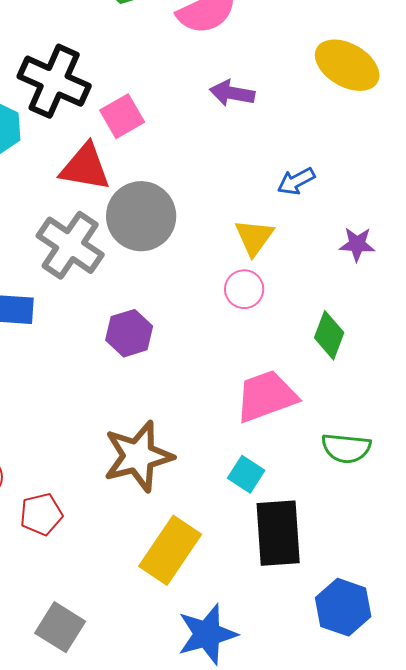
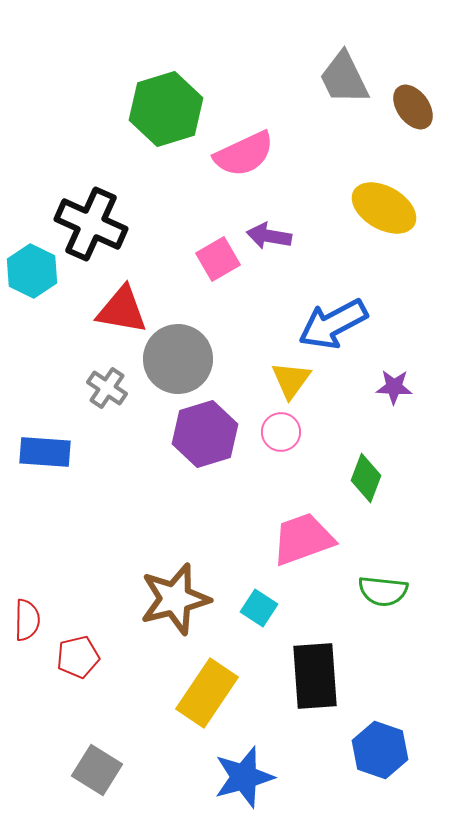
pink square: (122, 116) -> (218, 259), moved
blue arrow: (296, 181) -> (333, 324), size x1.8
gray cross: (70, 245) -> (107, 388), size x0.6
purple hexagon: (129, 333) -> (205, 434), moved, size x1.4
cyan square: (246, 474) -> (259, 608), moved

